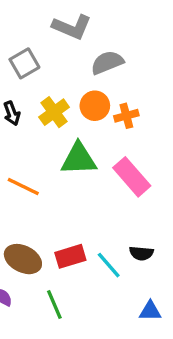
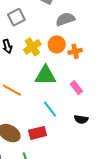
pink rectangle: (132, 177) -> (76, 88), size x0.6
black semicircle: (141, 253) -> (81, 119), moved
cyan line: (109, 265) -> (50, 109), moved

